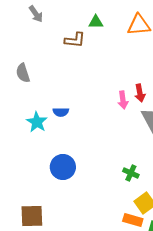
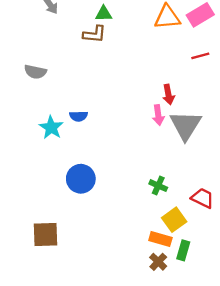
green triangle: (96, 22) -> (104, 14), moved
gray semicircle: (23, 73) -> (35, 72), turned -60
pink arrow: (123, 100) -> (158, 115), moved

